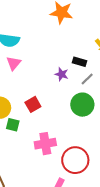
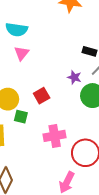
purple star: (62, 74) -> (74, 77), moved

